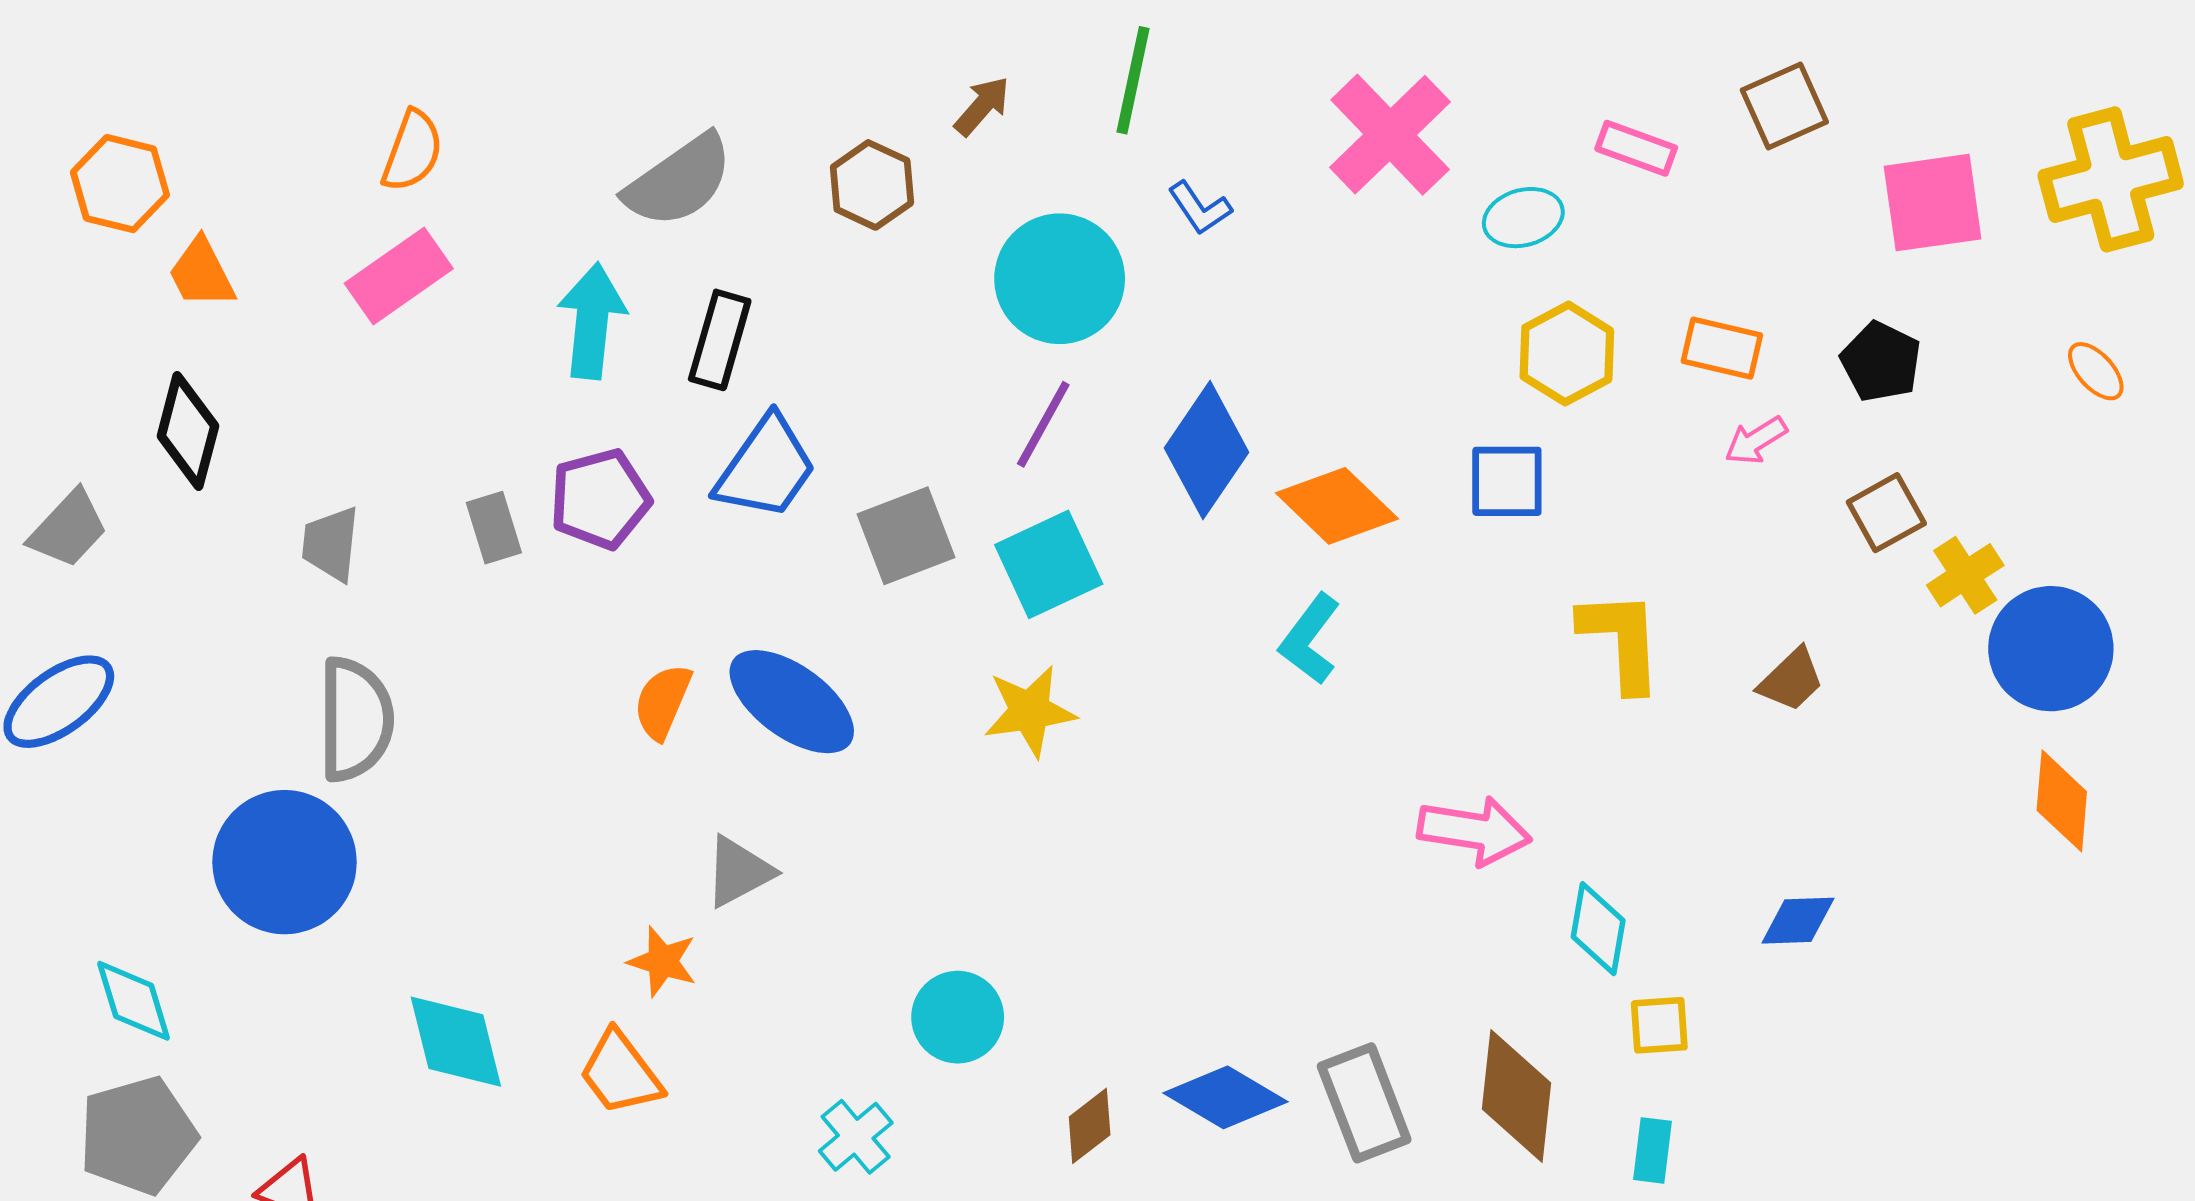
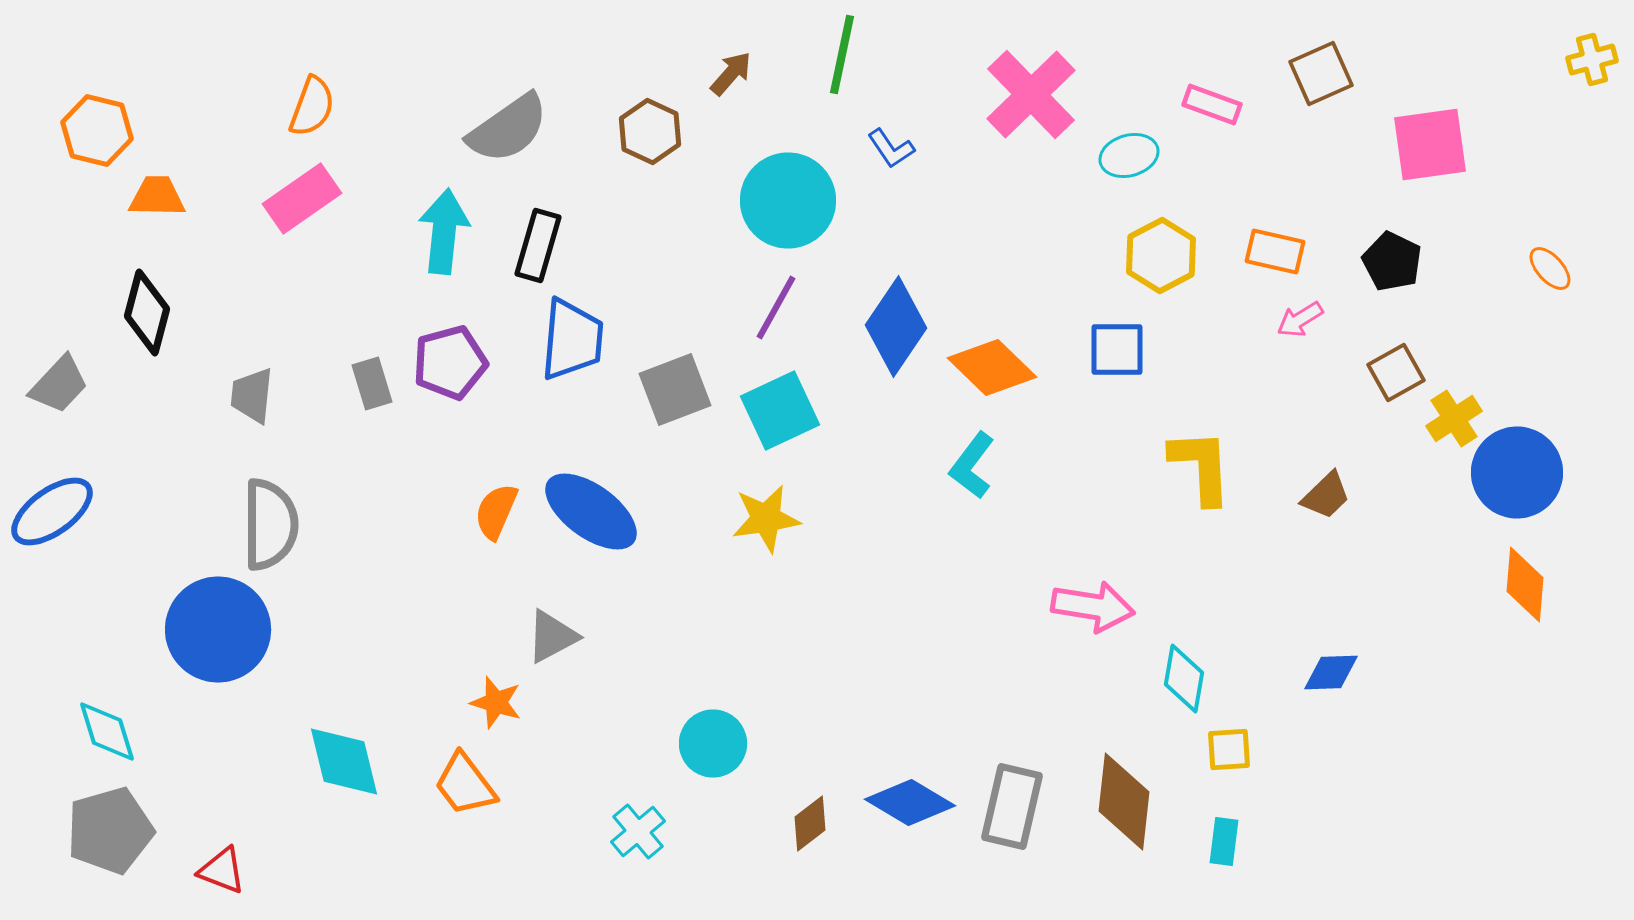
yellow cross: (2111, 179) -> (1592, 60), moved, size x0.5
orange trapezoid: (202, 273) -> (157, 196), turned 118
blue trapezoid: (766, 468) -> (572, 340), turned -30
gray rectangle: (1364, 1103) -> (1012, 806), turned 34

